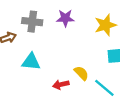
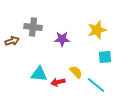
purple star: (65, 18) -> (62, 39), moved
cyan triangle: (31, 62) -> (39, 74), moved

